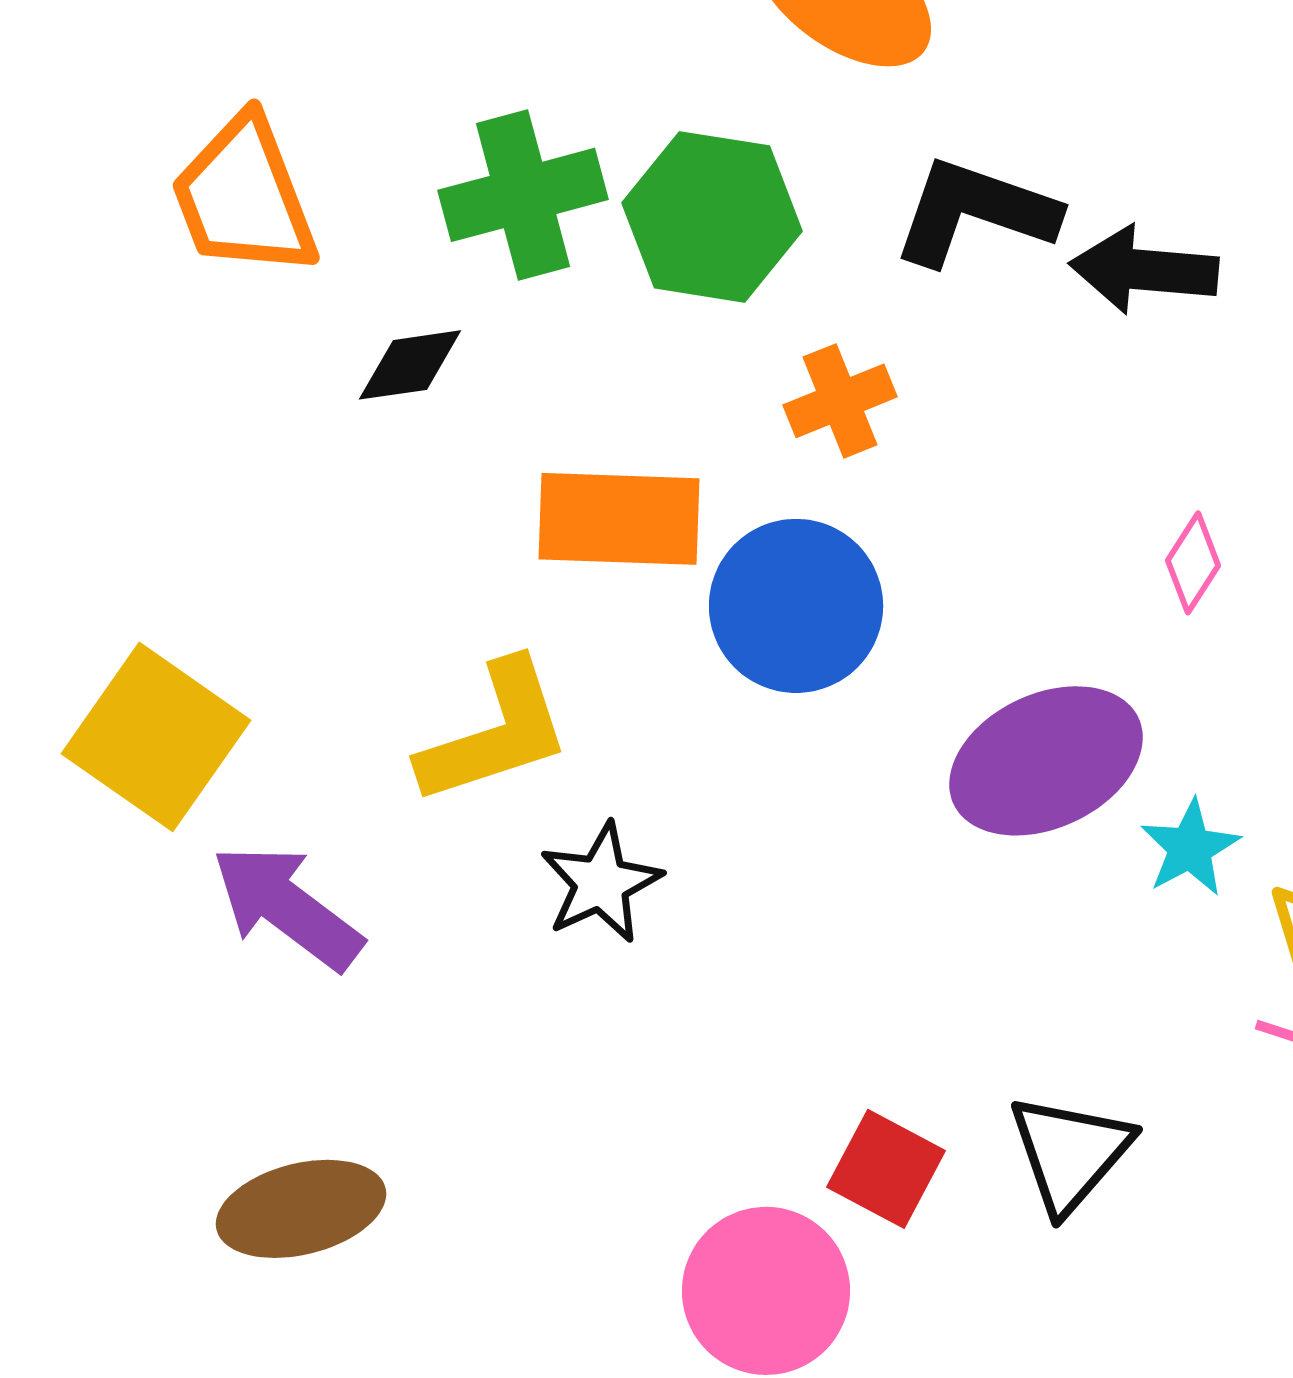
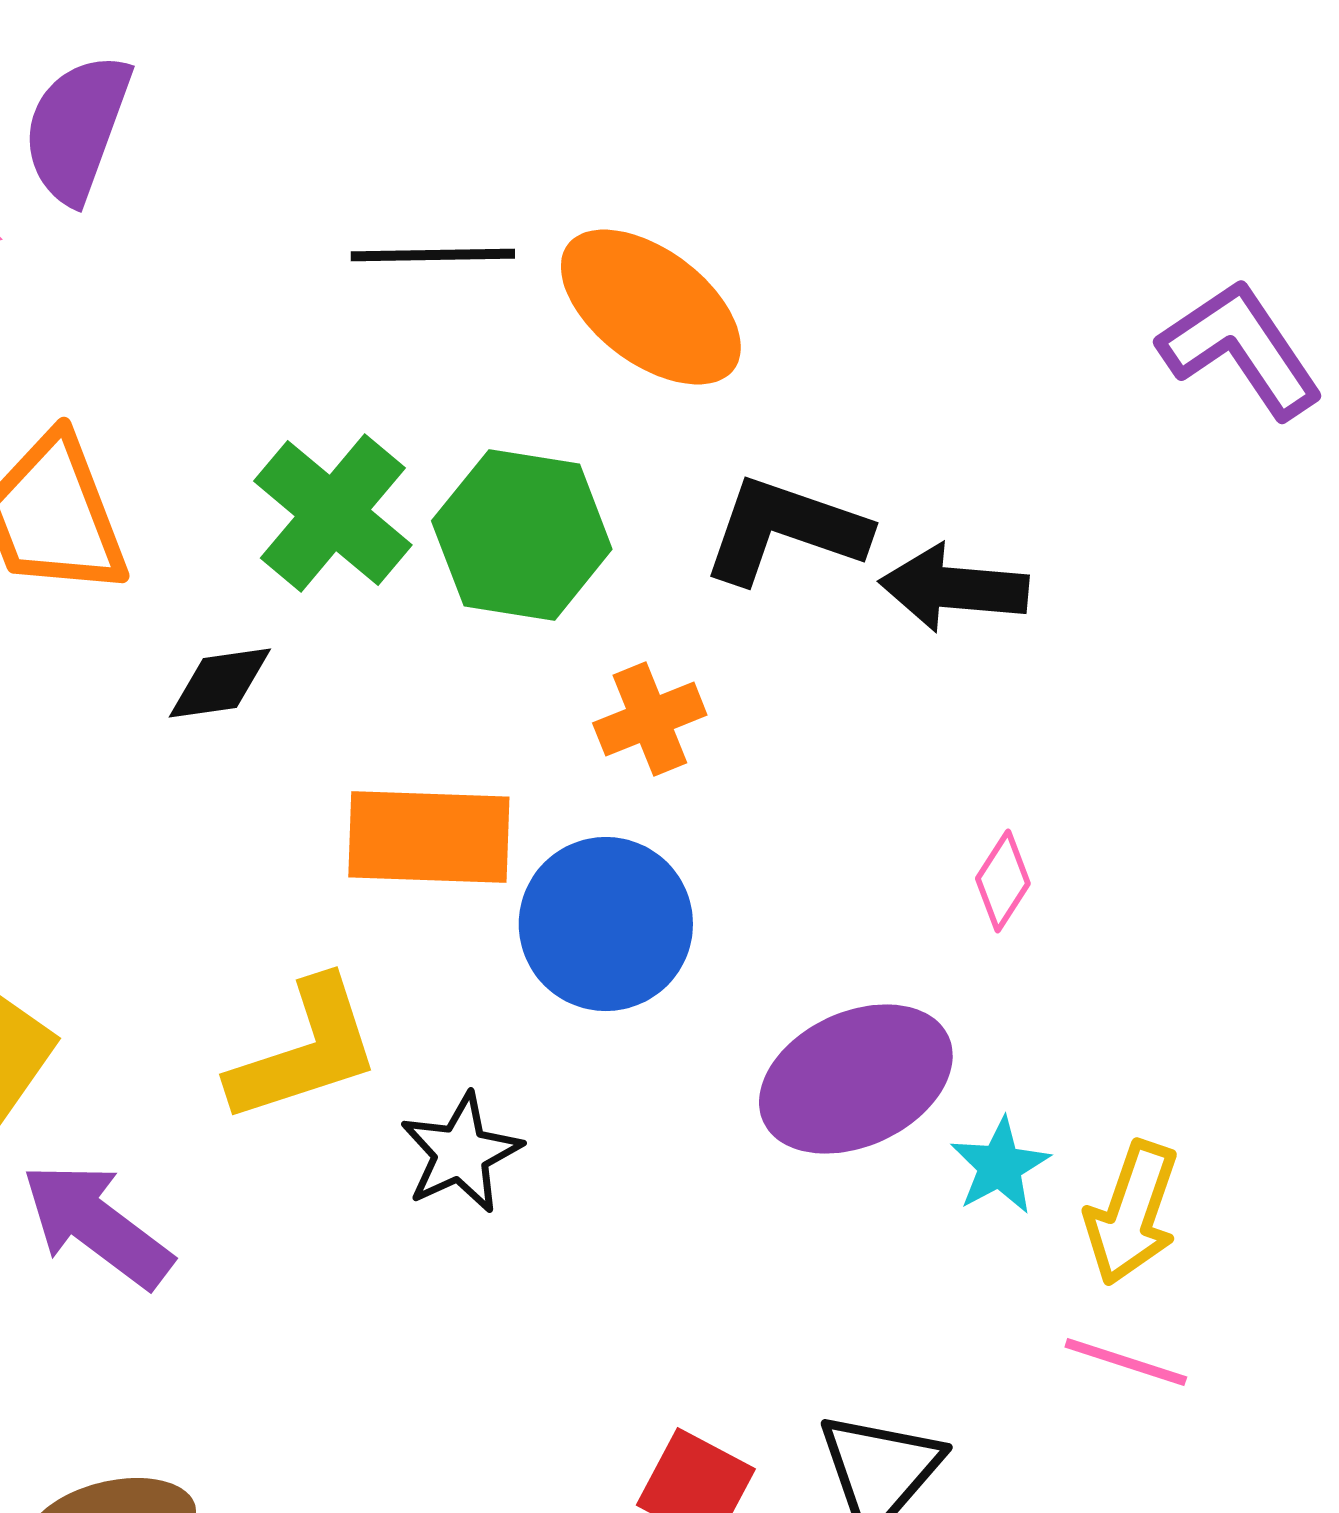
green cross: (523, 195) -> (333, 513), turned -35
black star: (601, 883) -> (461, 1153), moved

